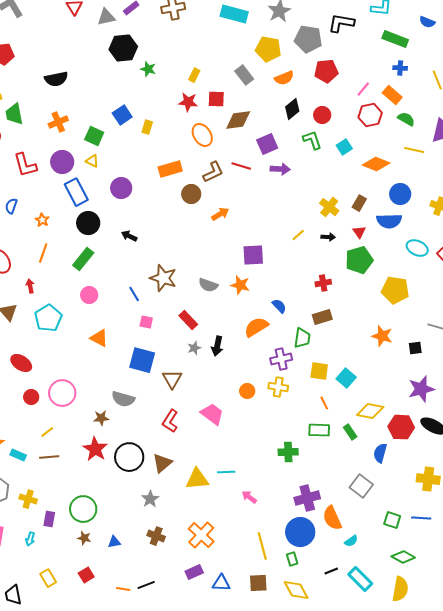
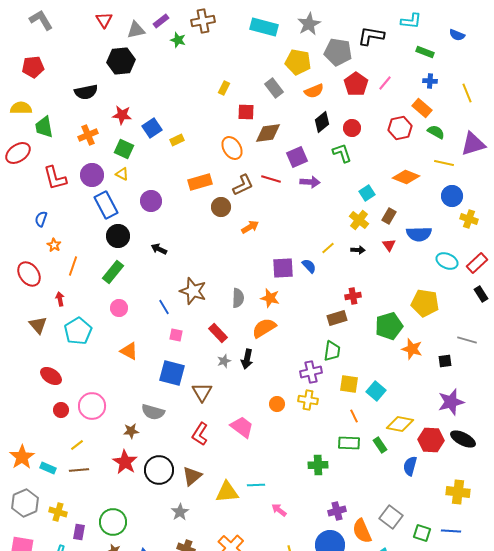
green rectangle: (395, 39) -> (425, 52), size x0.7
black hexagon: (123, 48) -> (121, 61), moved
green star: (148, 69) -> (178, 40), moved
red pentagon: (326, 71) -> (356, 84), turned -30
pink line: (363, 89) -> (385, 83), moved
red star: (188, 102) -> (122, 115), moved
yellow rectangle: (147, 127) -> (177, 140), turned 48
cyan square: (344, 147) -> (367, 193), moved
blue circle: (400, 194) -> (452, 196), moved
orange star: (42, 220) -> (54, 245), moved
green pentagon: (359, 260) -> (389, 326), moved
gray semicircle: (208, 285) -> (238, 298), turned -108
blue semicircle: (279, 306) -> (309, 266), moved
brown rectangle: (322, 317) -> (337, 318), moved
orange semicircle: (256, 327) -> (264, 328), moved
gray square: (361, 486) -> (391, 517), moved
purple cross: (307, 498) -> (337, 511), size x0.7

